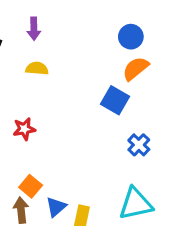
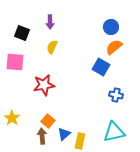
yellow semicircle: (37, 68) -> (52, 47), turned -72
red star: (24, 129) -> (44, 85), size x1.5
blue cross: (139, 145) -> (116, 95), turned -32

